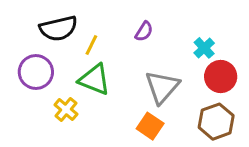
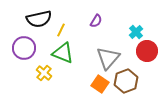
brown hexagon: (216, 122) -> (126, 81), moved

